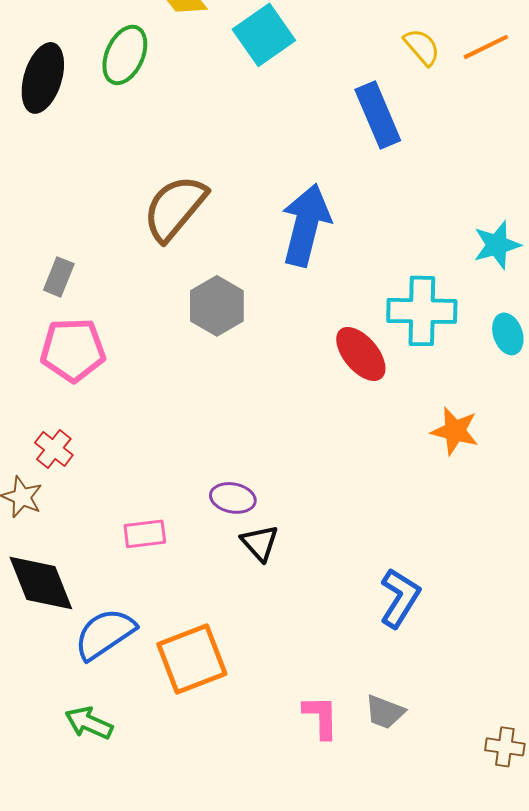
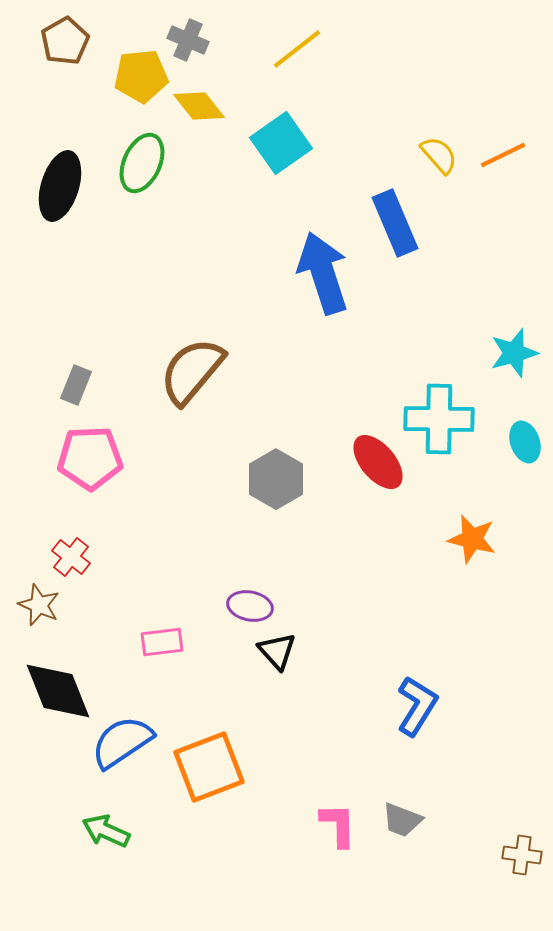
brown semicircle: (175, 208) -> (192, 371), moved
blue arrow: (306, 225) -> (323, 273), moved, turned -32
gray hexagon: (217, 306) -> (276, 479), moved

